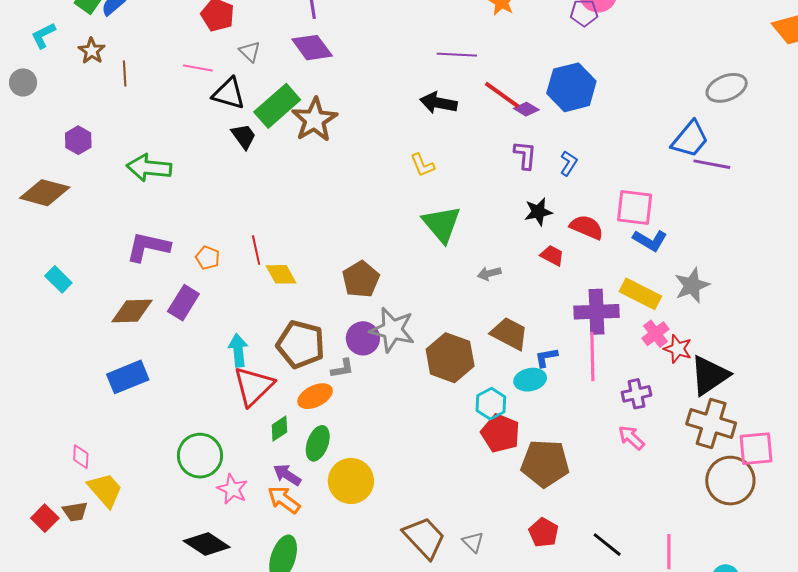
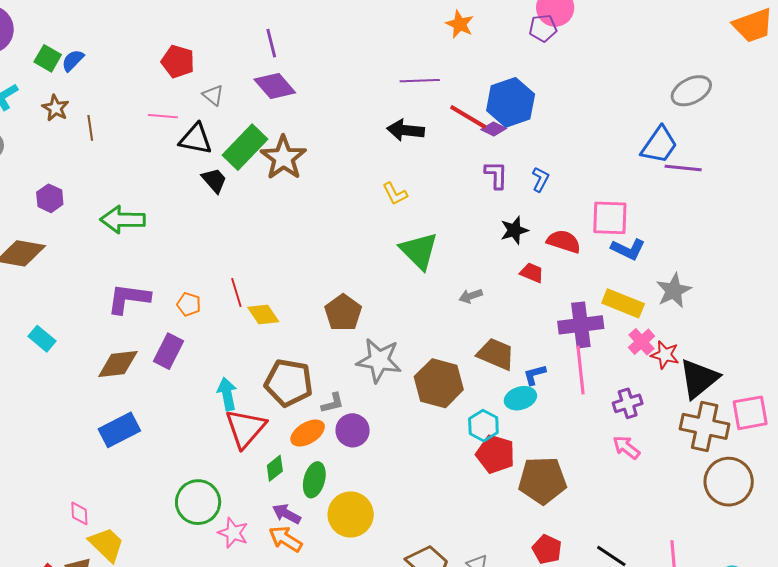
blue hexagon: (571, 87) -> (511, 102), moved
purple circle: (363, 338) -> (353, 430), moved
pink square: (756, 449) -> (750, 413), moved

